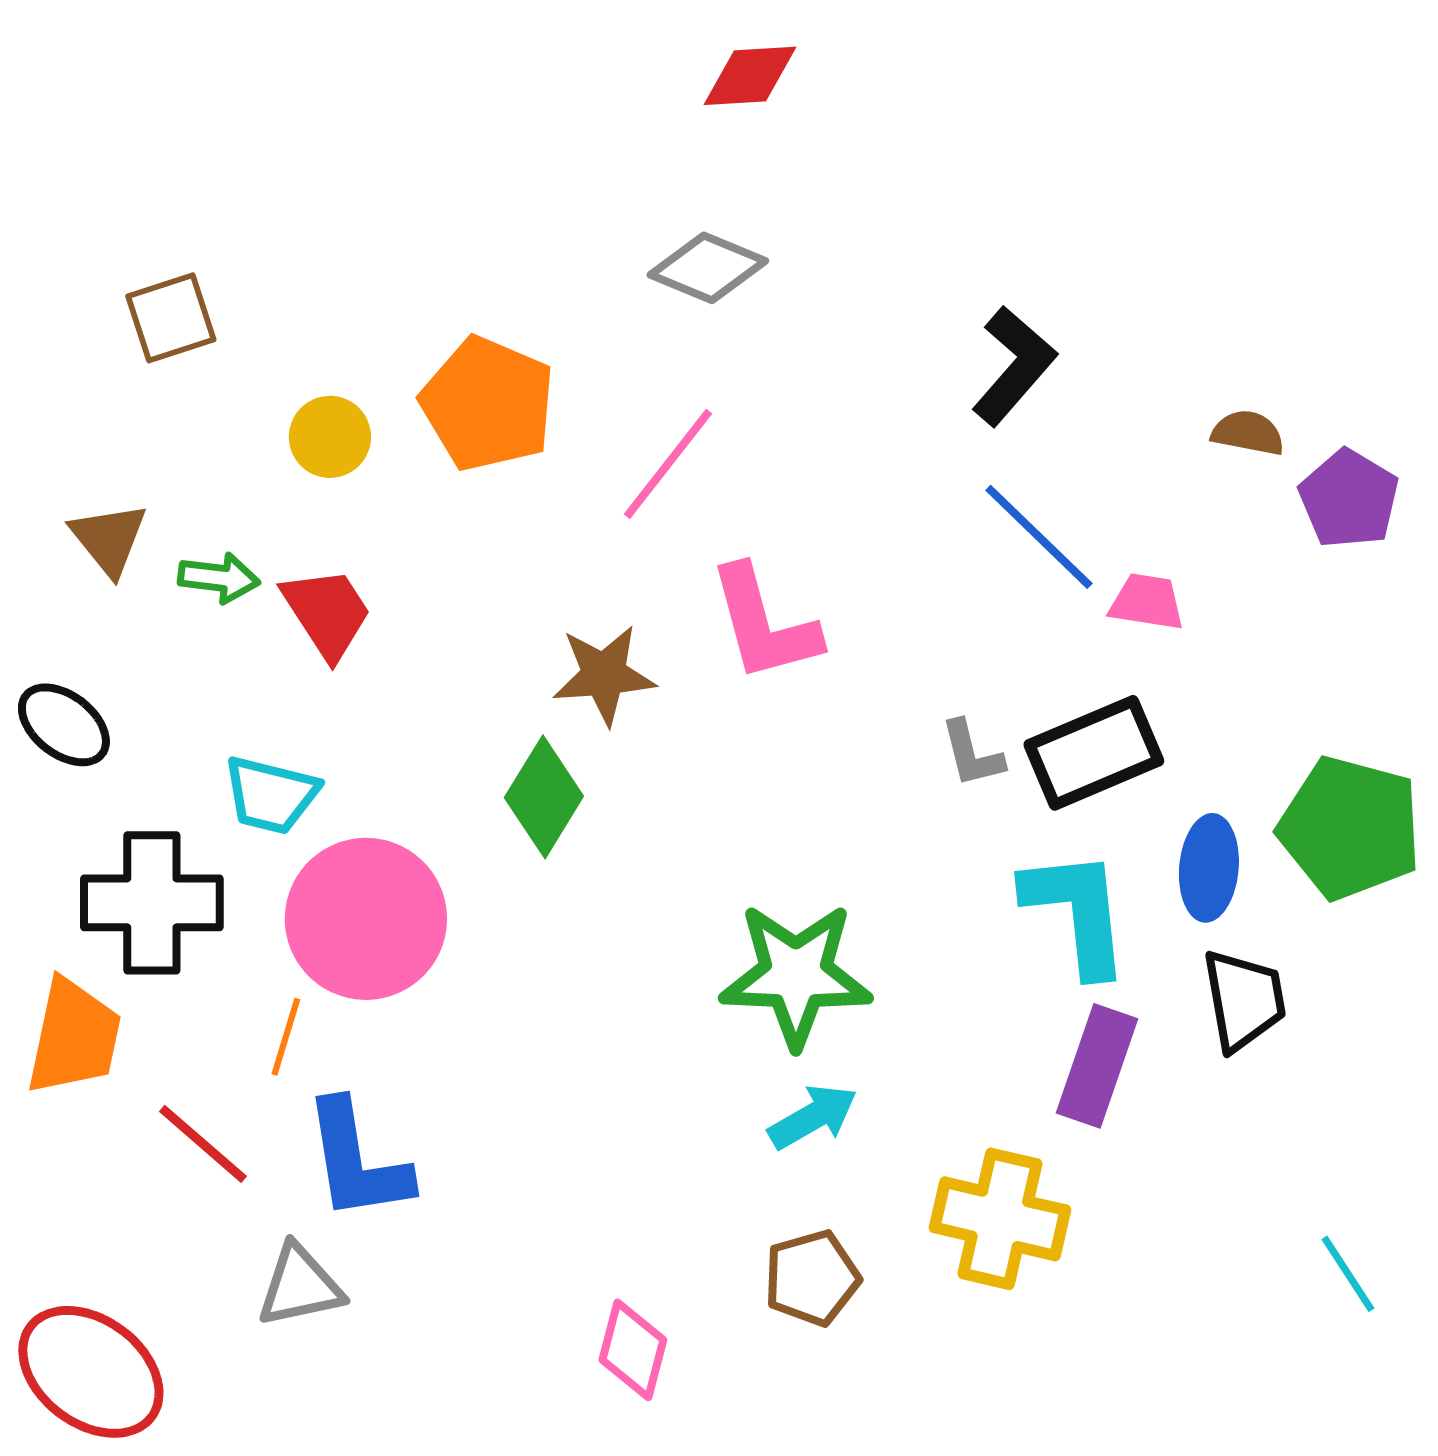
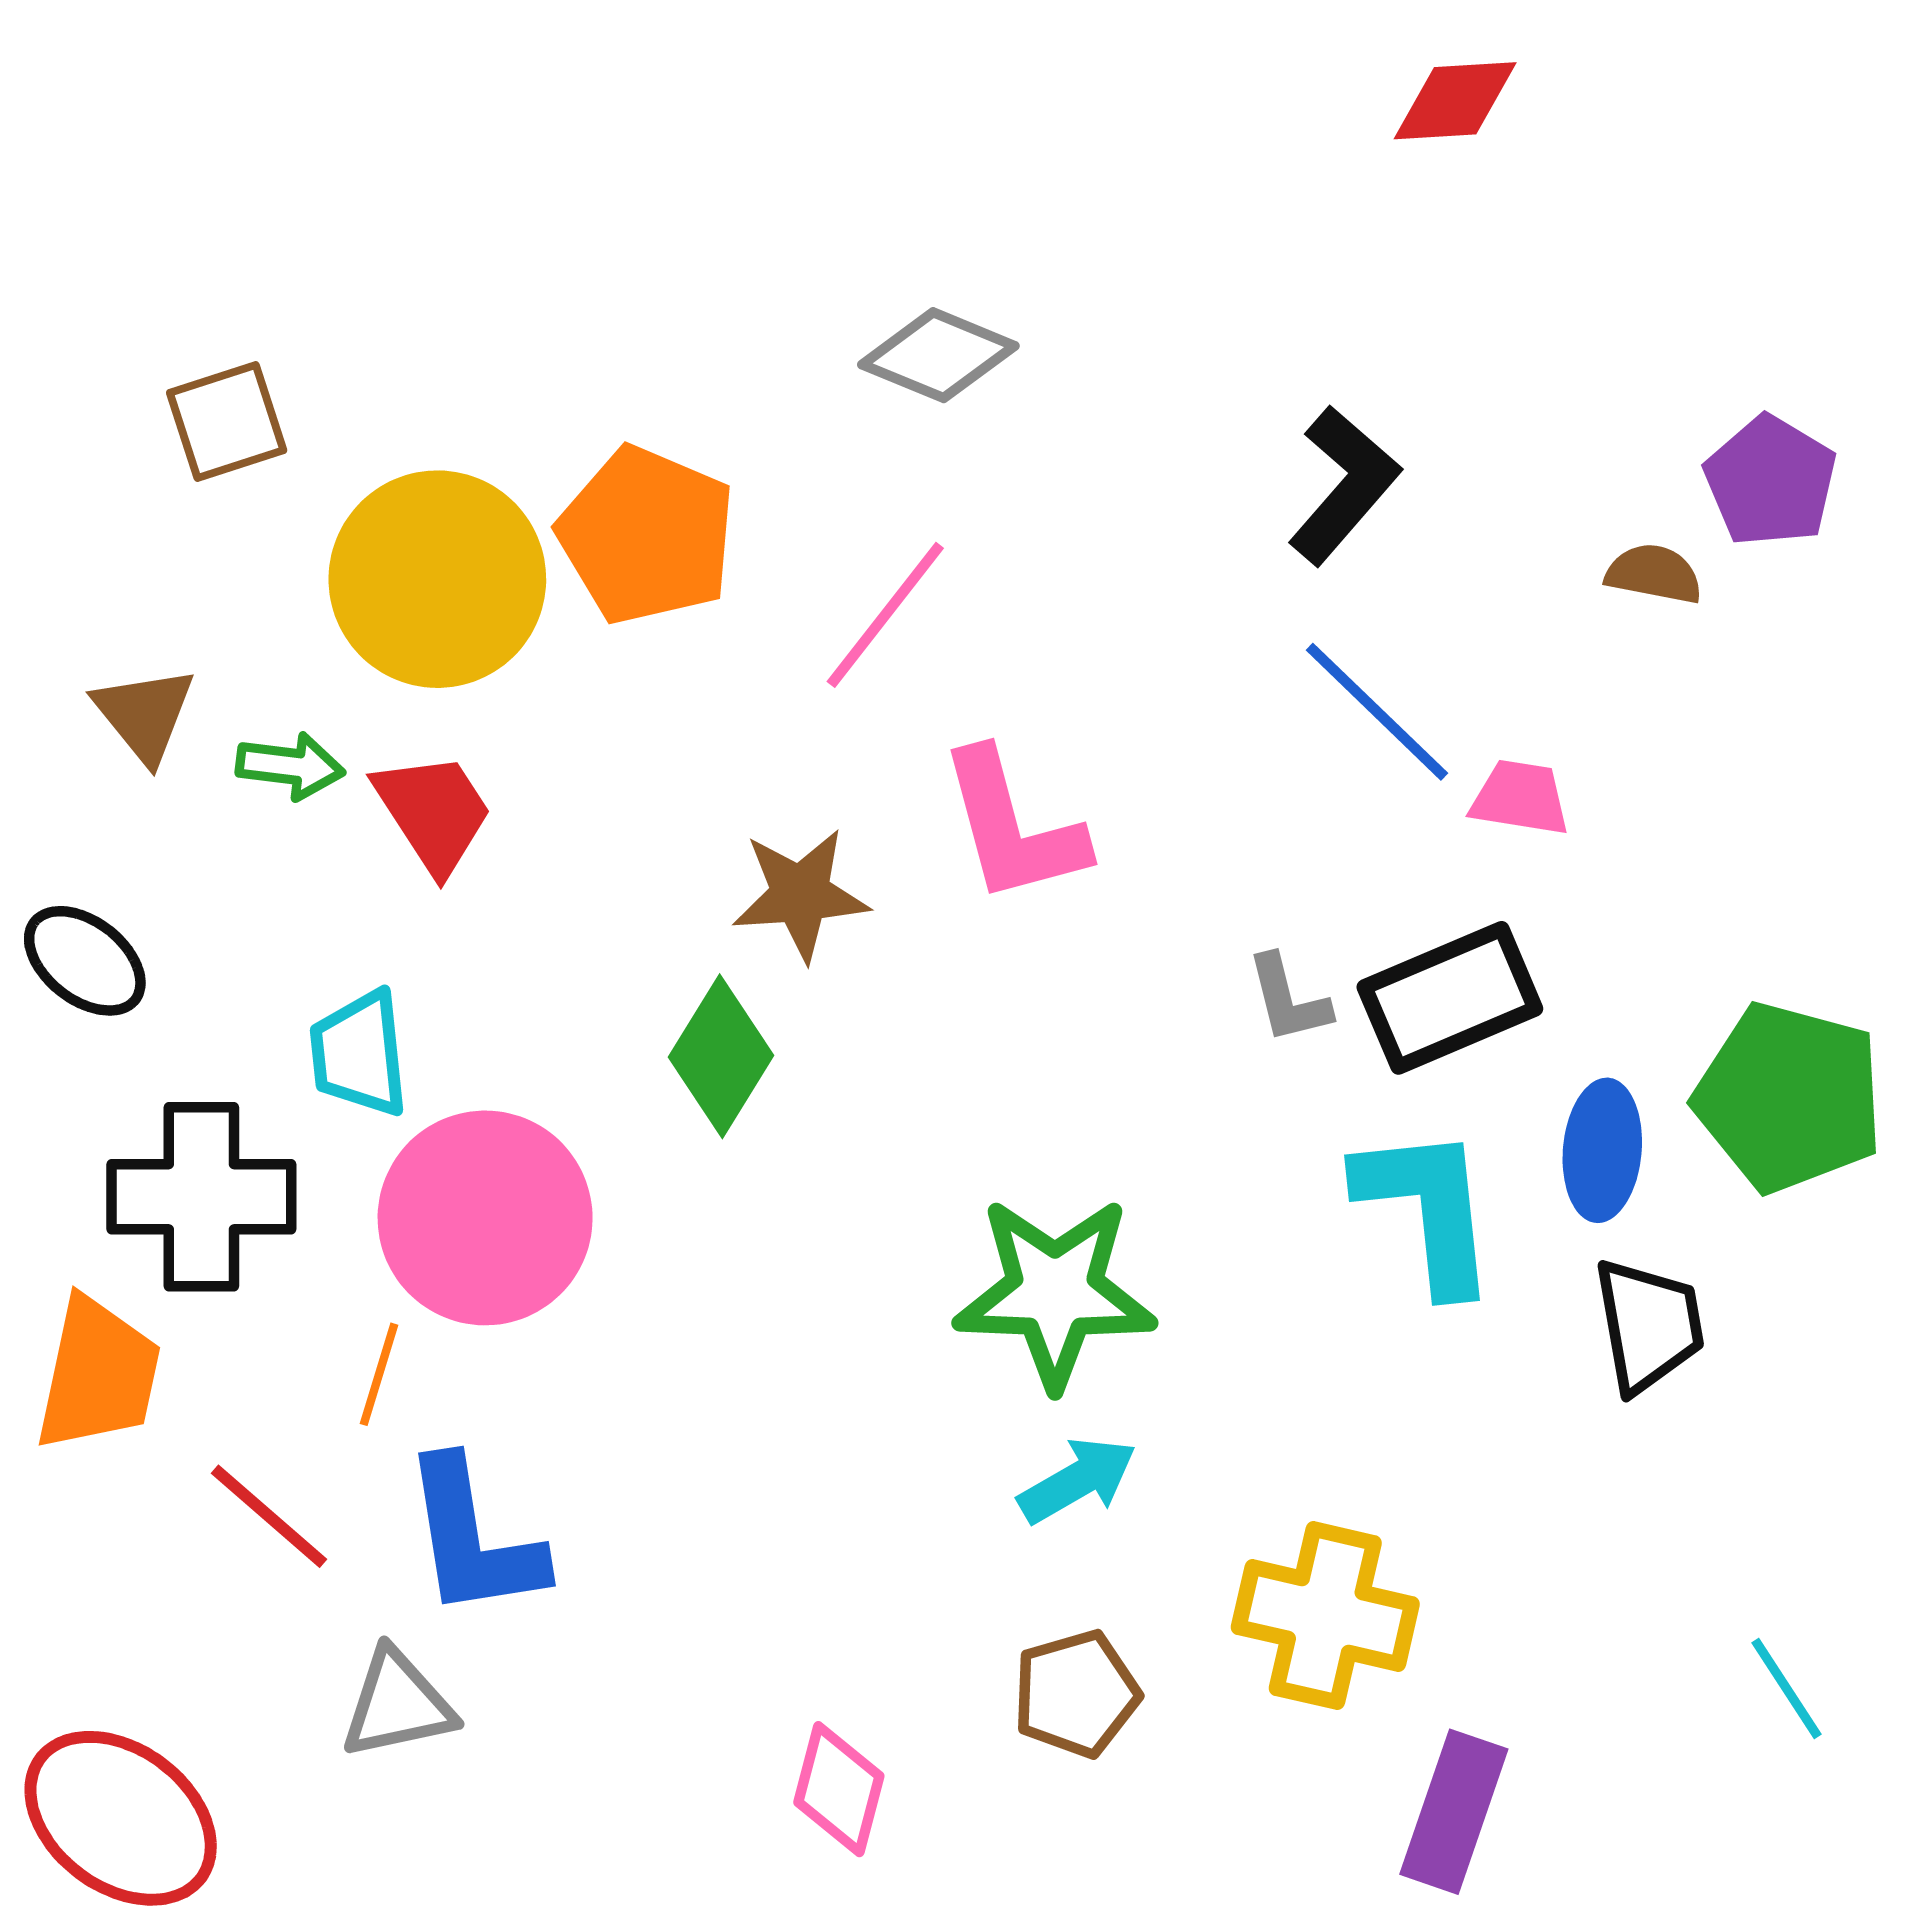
red diamond: (750, 76) -> (1455, 101), moved
yellow circle: (330, 437) -> (437, 579), size x2.0
purple pentagon: (1349, 499) -> (1771, 481), moved
cyan trapezoid: (271, 795) -> (359, 1054), turned 70
purple rectangle: (1097, 1066) -> (1454, 1812), moved

